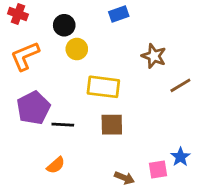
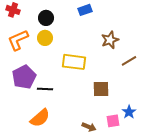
yellow circle: (77, 49) -> (45, 38), moved
brown star: (154, 56) -> (110, 40), turned 30
brown square: (112, 125) -> (101, 89), moved
orange semicircle: (56, 165) -> (40, 118), size x1.5

